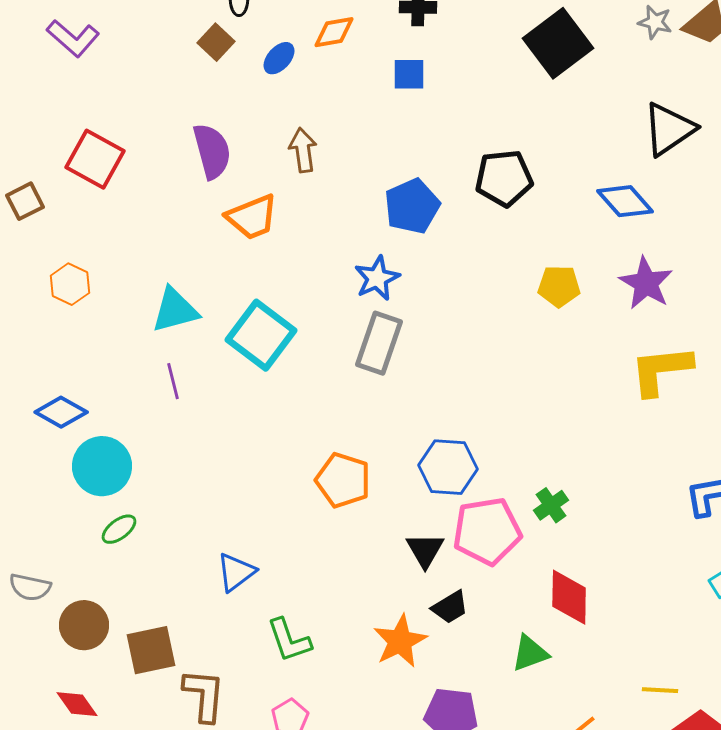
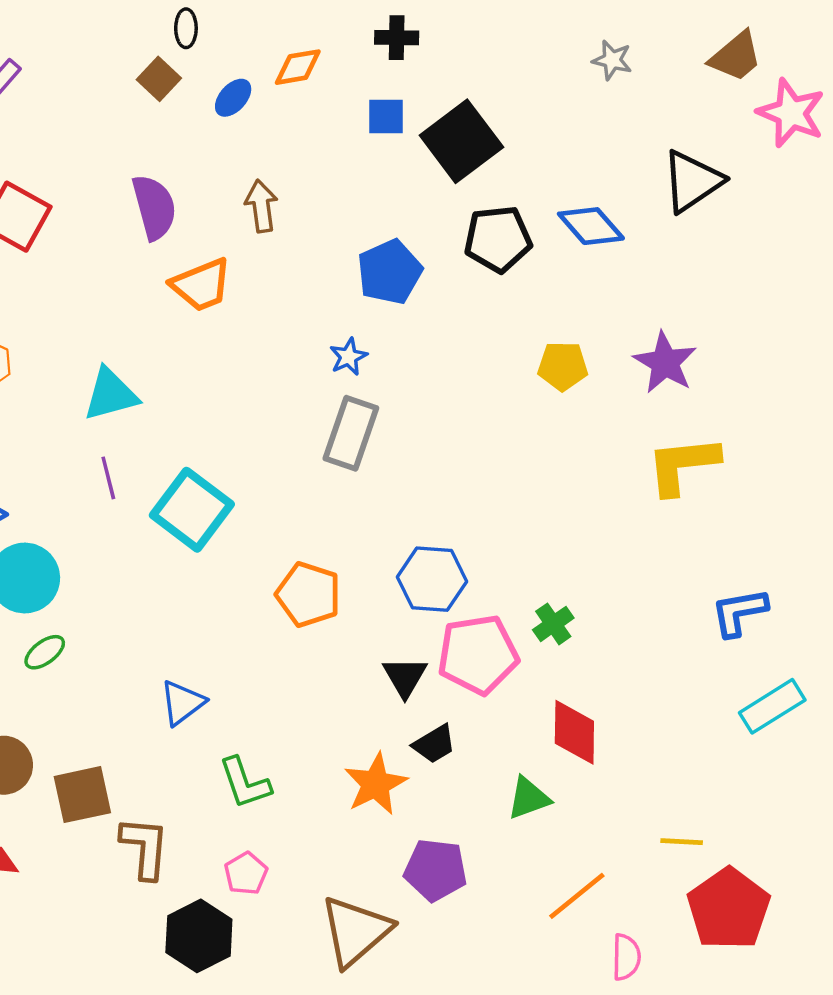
gray star: (655, 22) -> (612, 60), moved
black square: (558, 43) -> (461, 141), moved
blue diamond: (625, 201) -> (591, 226), moved
blue star: (377, 278) -> (348, 357), size x0.7
cyan square: (261, 335) -> (192, 510), moved

